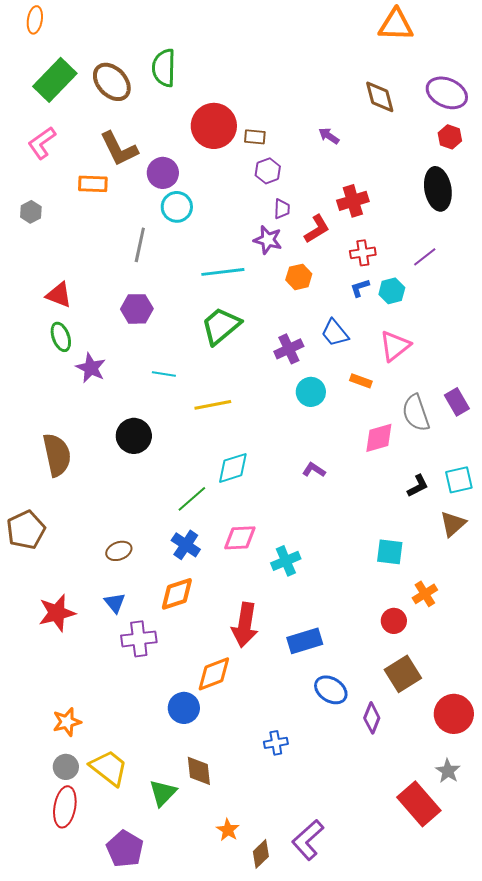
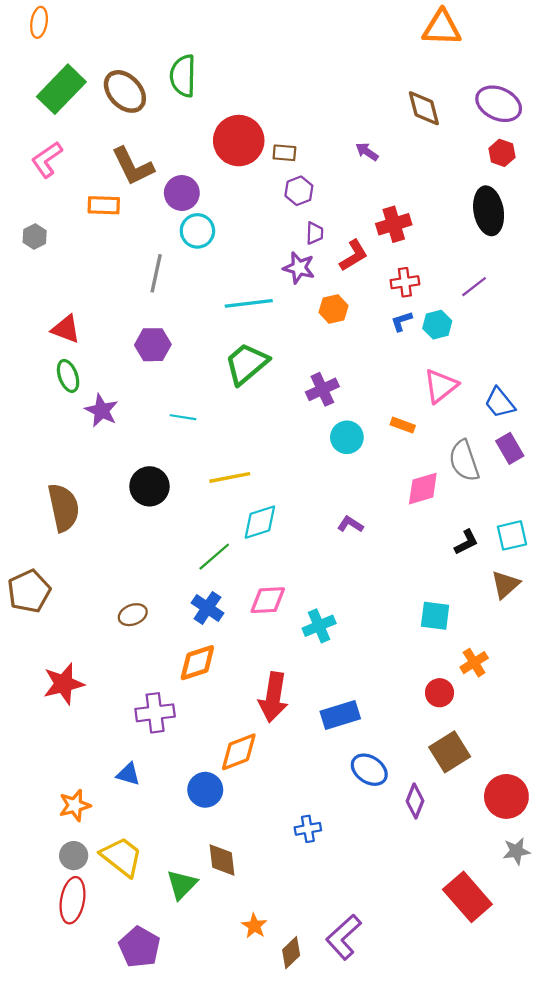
blue trapezoid: (335, 333) -> (500, 403), moved
yellow line: (213, 405) -> (230, 477), moved
blue triangle: (115, 603) -> (128, 774), moved, turned -35
gray star: (448, 771) -> (516, 851), moved, turned 30

